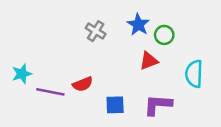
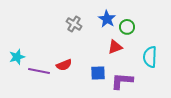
blue square: (115, 105) -> (98, 73), moved

